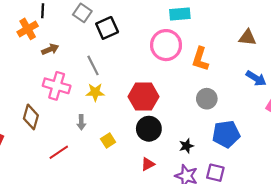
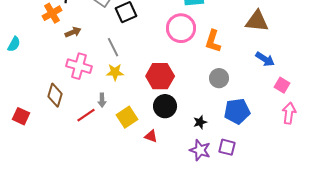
brown triangle: (248, 38) -> (257, 21), size x1.4
yellow square: (108, 141) -> (127, 117), size x1.5
red line: (59, 152) -> (86, 115), moved
red triangle: (148, 164) -> (151, 136), moved, turned 48

